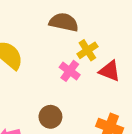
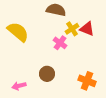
red triangle: (110, 71) -> (87, 29), moved

